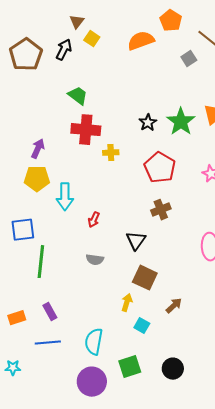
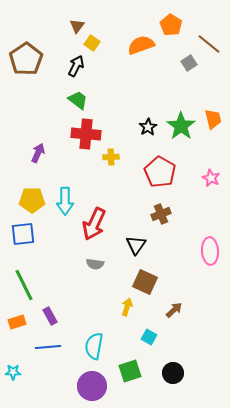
black arrow: (64, 50) -> (76, 66), moved
yellow pentagon: (37, 179) -> (32, 200), moved
red arrow: (94, 220) -> (94, 224), size x2.0
green line: (41, 262) -> (24, 285), moved, turned -32
cyan square: (142, 326) -> (149, 337), moved

